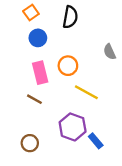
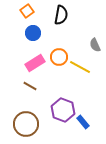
pink rectangle: (40, 73) -> (35, 63), turned 72
yellow line: (86, 92) -> (80, 67), moved
brown circle: (30, 143) -> (26, 124), size x1.6

